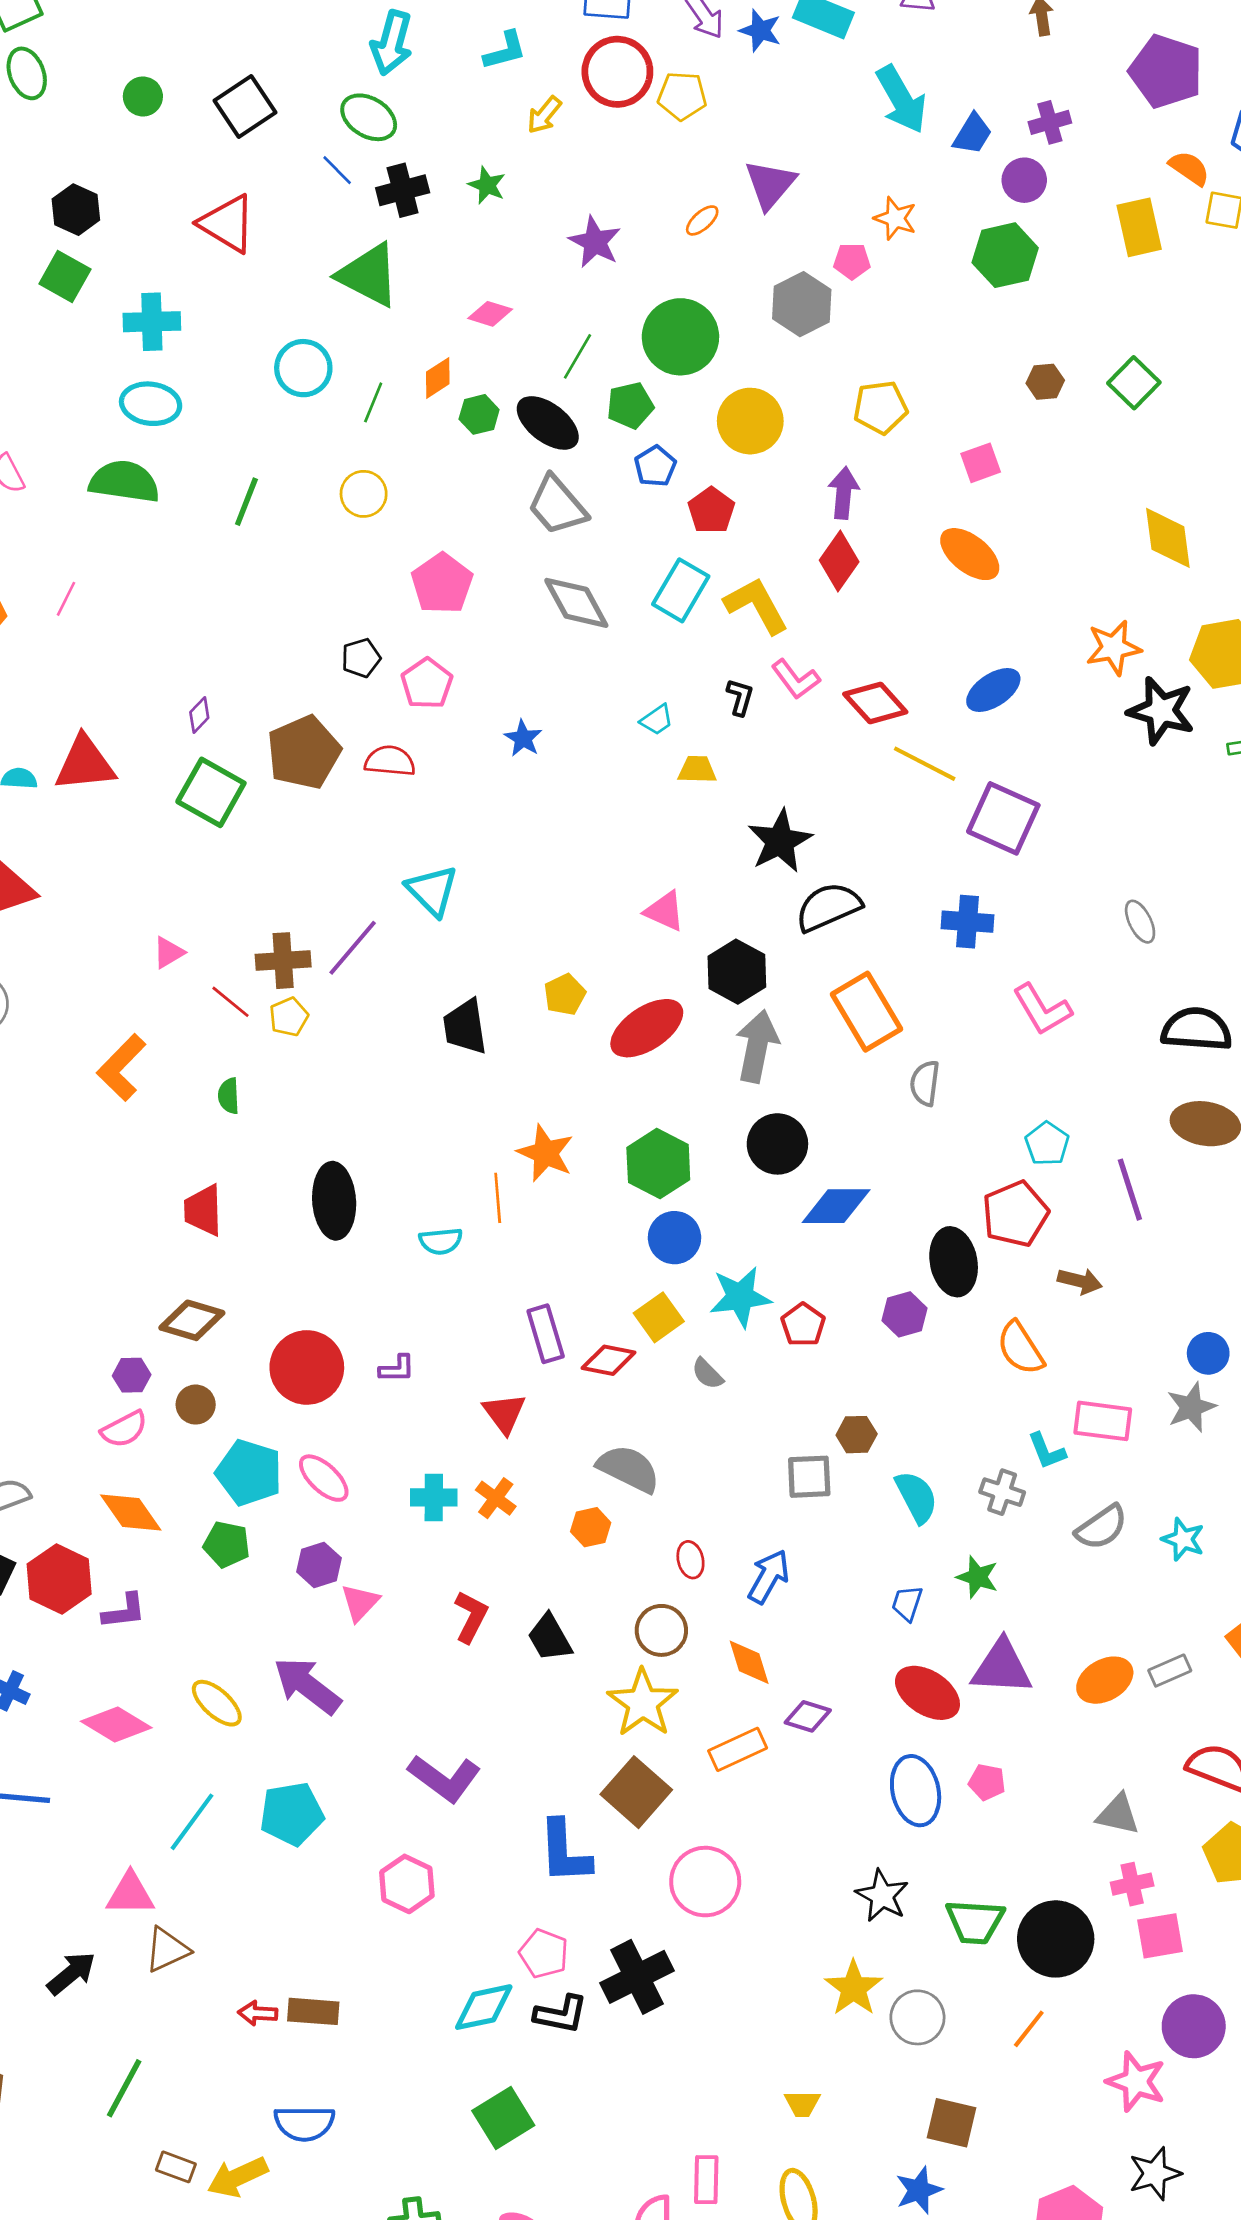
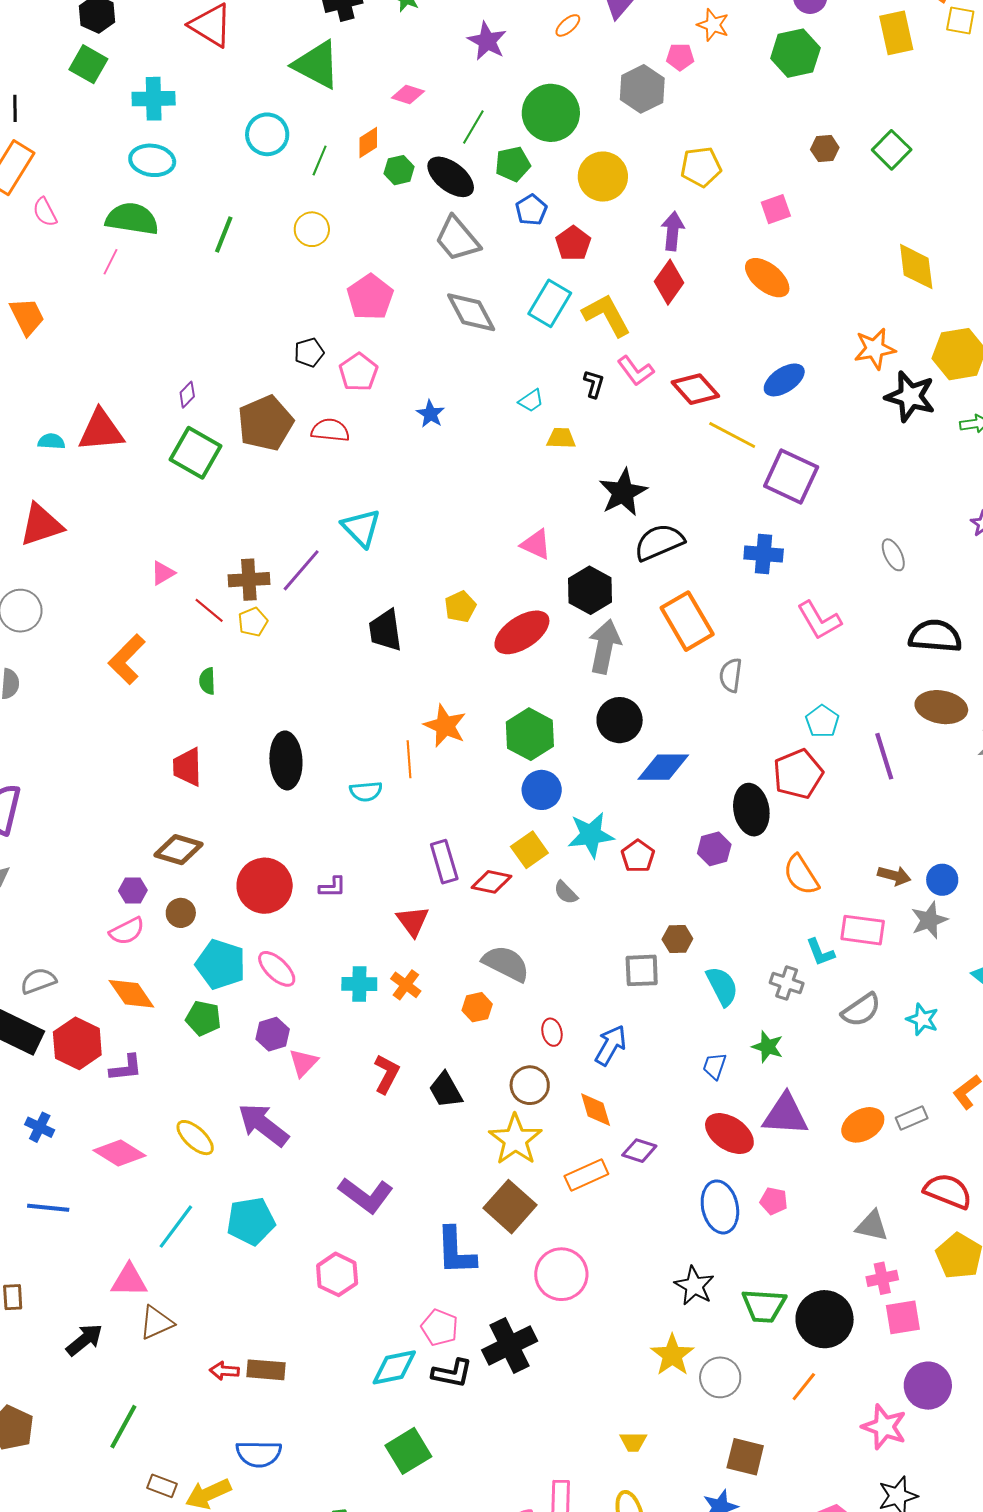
pink line: (66, 599) -> (110, 262), moved
brown arrow: (1080, 1281) -> (894, 876), moved

